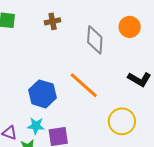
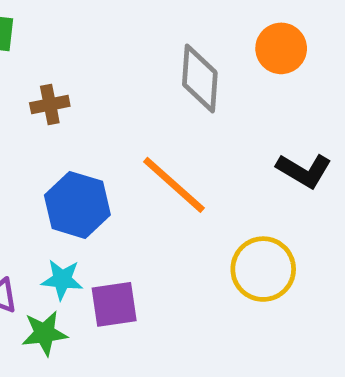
brown cross: (53, 21) -> (50, 105), moved

